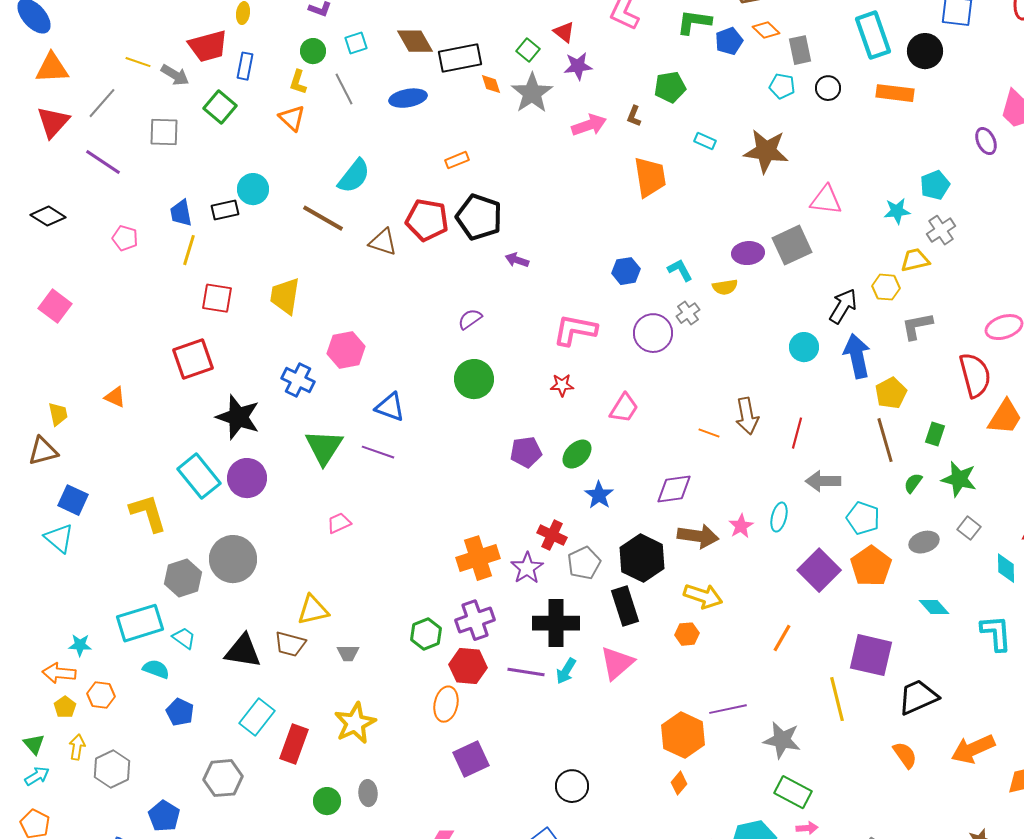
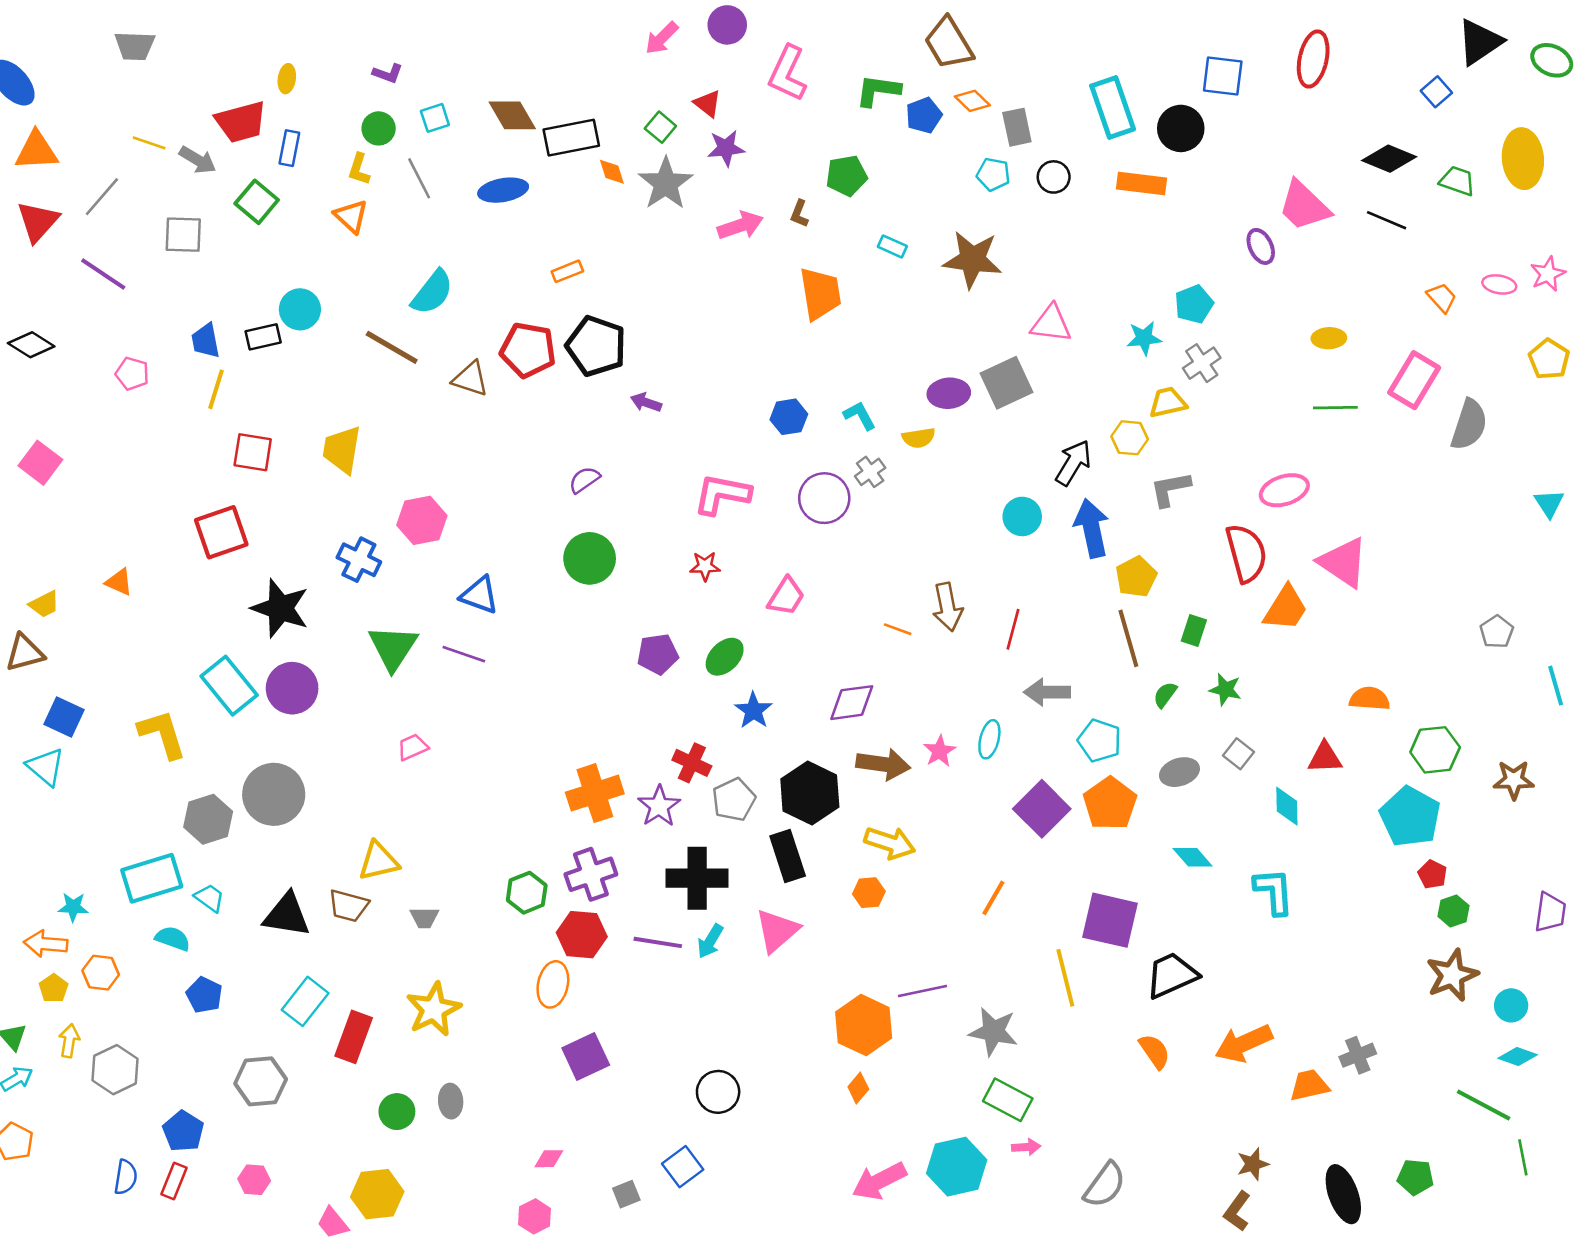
yellow trapezoid: (58, 414) -> (44, 604), turned 75
green star: (959, 479) -> (1225, 689), size x0.7

